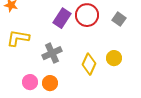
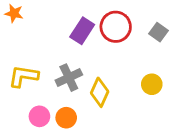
yellow L-shape: (18, 38) -> (23, 76), moved
yellow diamond: (89, 64) -> (100, 92), moved

